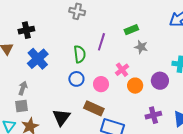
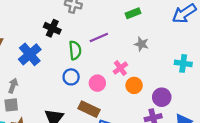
black cross: (26, 30) -> (52, 28), moved, turned 35
green rectangle: (131, 30) -> (133, 13), moved
purple line: (101, 42) -> (99, 38), turned 48
purple circle: (160, 81) -> (162, 97), moved

